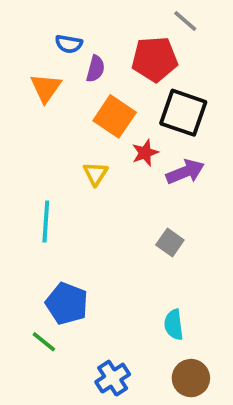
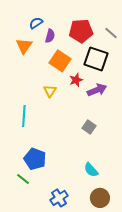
gray line: (185, 21) -> (111, 33), moved
blue semicircle: (69, 44) -> (36, 23), turned 136
cyan semicircle: (174, 325) -> (91, 170), turned -35

